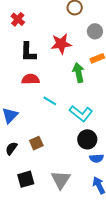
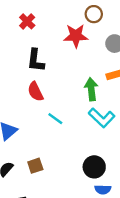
red star: (61, 44) -> (76, 36), moved
red semicircle: (31, 79) -> (35, 92), turned -120
cyan L-shape: (81, 114) -> (102, 118), moved

